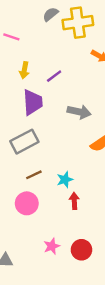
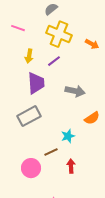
yellow cross: (78, 23) -> (59, 34), moved, turned 30
brown line: (34, 175) -> (51, 152), moved
cyan star: (65, 180) -> (68, 136), moved

